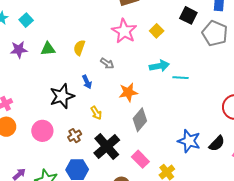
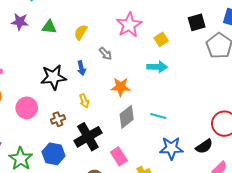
black square: (188, 15) -> (197, 22), turned 36
yellow square: (157, 31) -> (161, 39), moved
cyan line: (181, 78) -> (158, 116), moved
blue star: (189, 141) -> (171, 148), turned -30
black semicircle: (217, 144) -> (204, 146), moved

